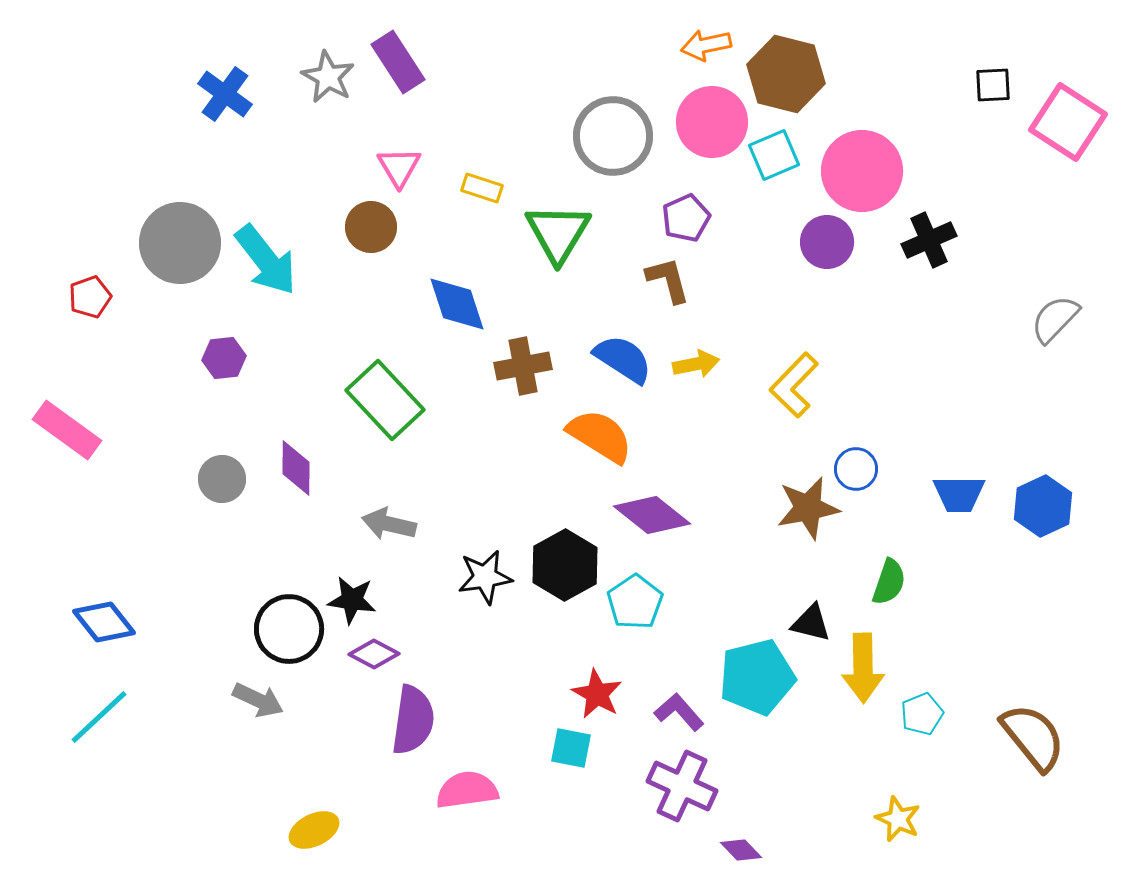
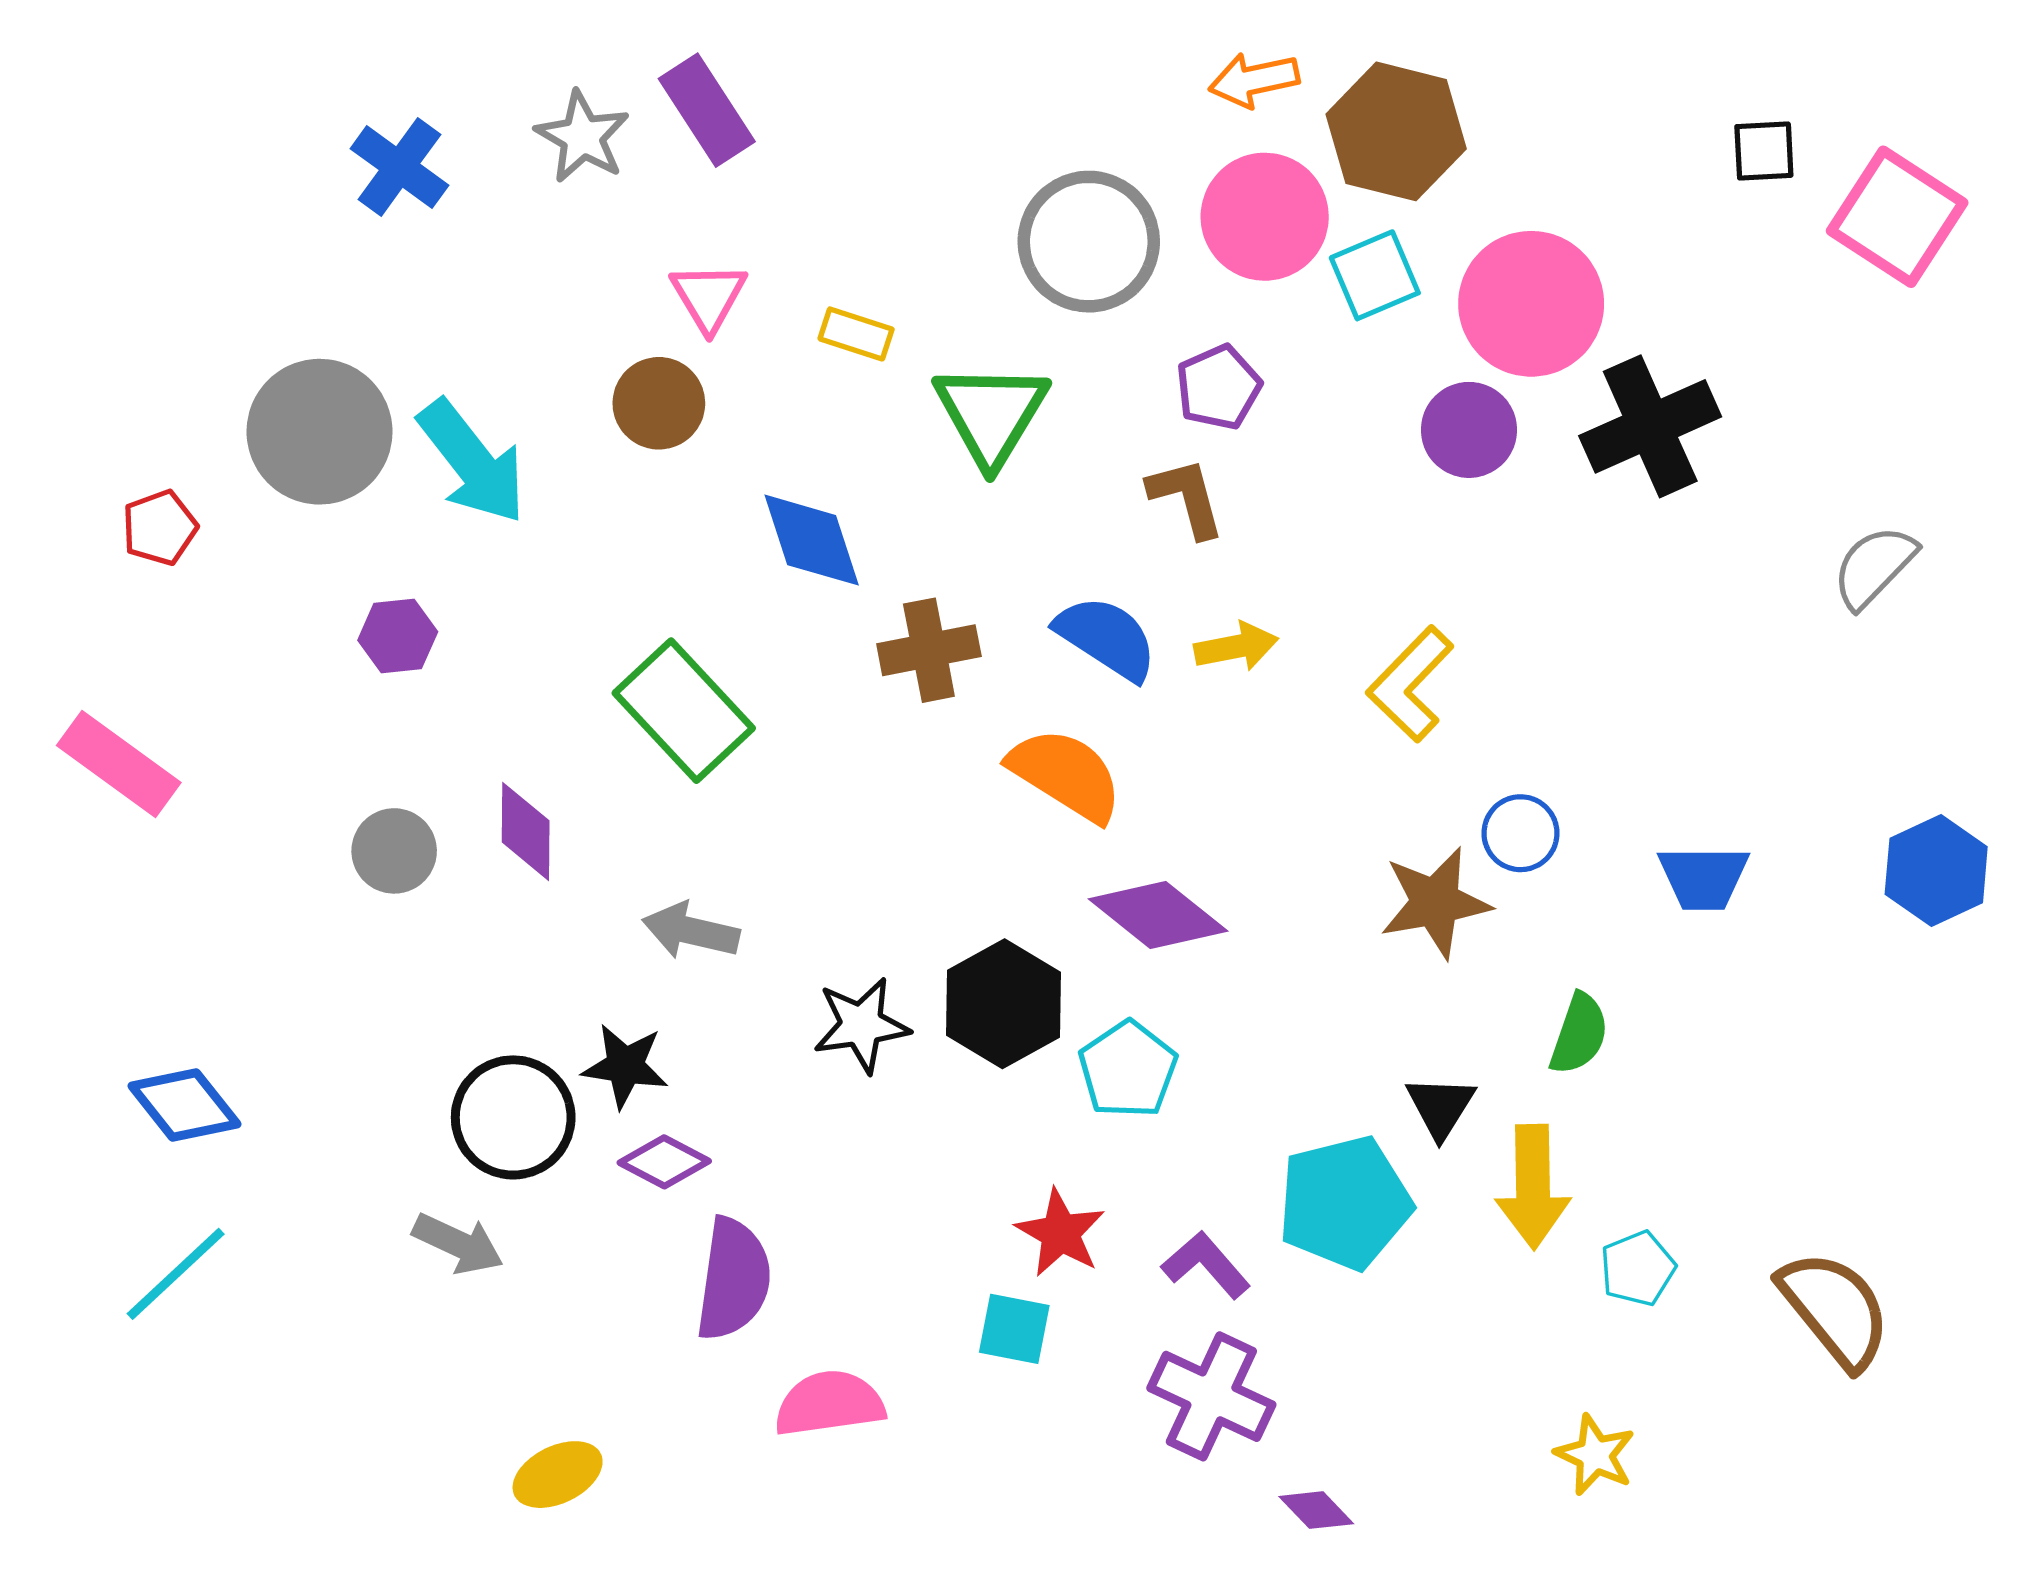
black cross: (929, 240) -> (1650, 426), size x1.4
blue hexagon: (1043, 506) -> (1936, 871), moved
black triangle: (811, 623) -> (1441, 1107), turned 48

